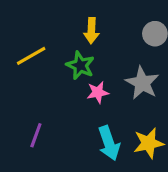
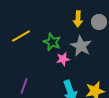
yellow arrow: (91, 31) -> (78, 19), moved
gray star: (142, 83) -> (81, 46), moved

